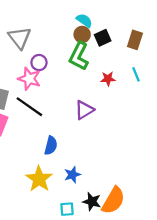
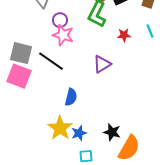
pink star: (29, 79) -> (63, 35), moved
blue star: (72, 175) -> (79, 133), moved
black star: (92, 202) -> (112, 132), moved

